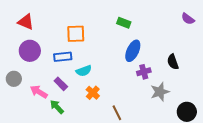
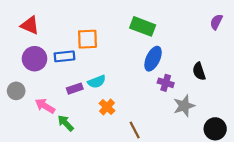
purple semicircle: (188, 19) -> (216, 22), turned 80
green rectangle: (124, 23) -> (143, 26), size x1.5
blue rectangle: (63, 57) -> (64, 56), moved
purple cross: (144, 72) -> (166, 83), turned 32
purple rectangle: (61, 84) -> (75, 89), moved, turned -64

